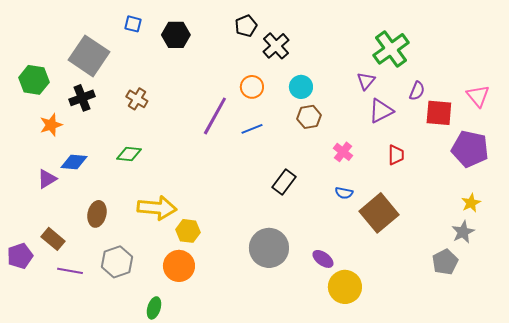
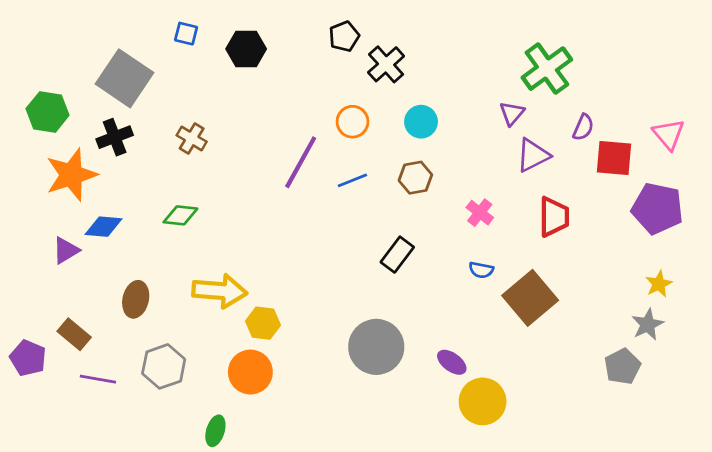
brown hexagon: (309, 117) -> (415, 178), moved
orange star: (51, 125) -> (71, 175), size x1.6
red trapezoid: (396, 155) -> (554, 217), size x1.4
purple pentagon: (20, 256) -> (28, 358), turned -30

